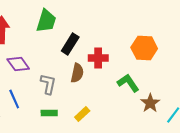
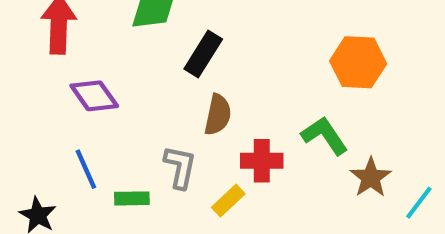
red cross: (98, 58) -> (262, 161), moved
gray L-shape: (48, 84) -> (180, 167), moved
green rectangle: (49, 113) -> (132, 198), moved

